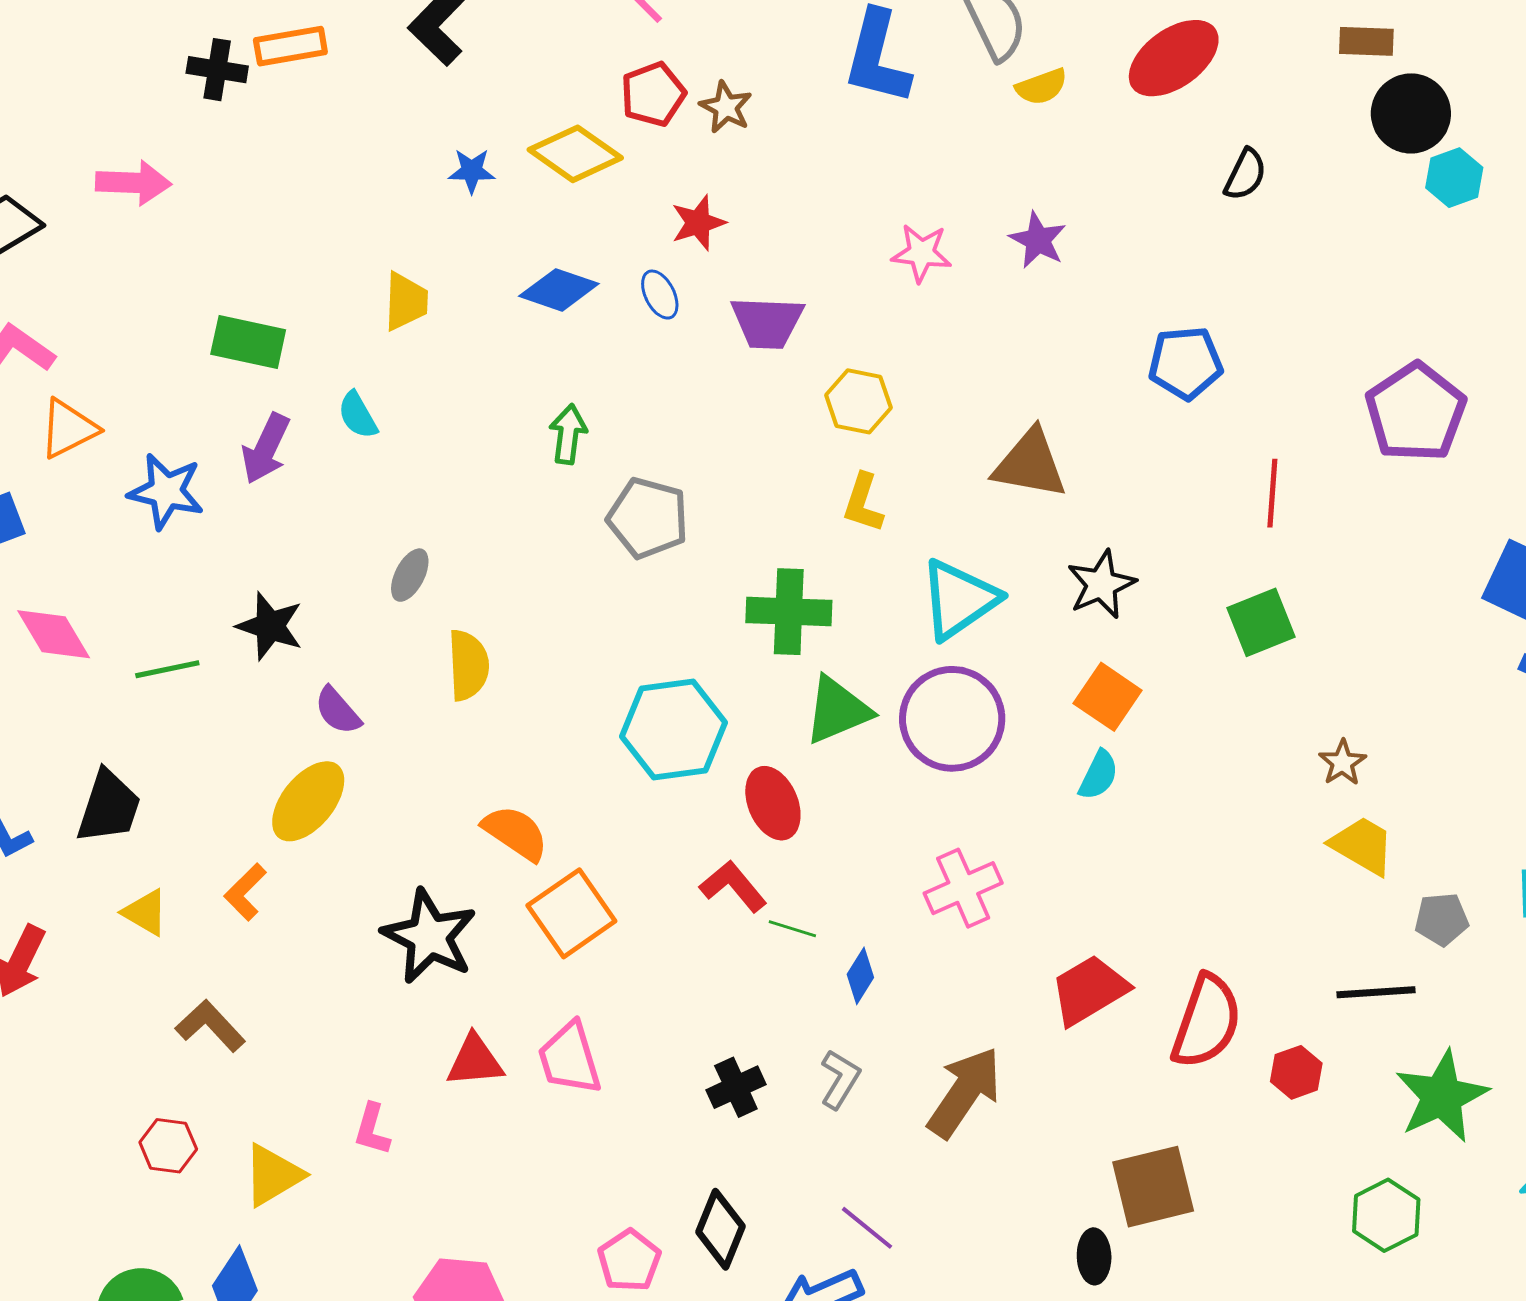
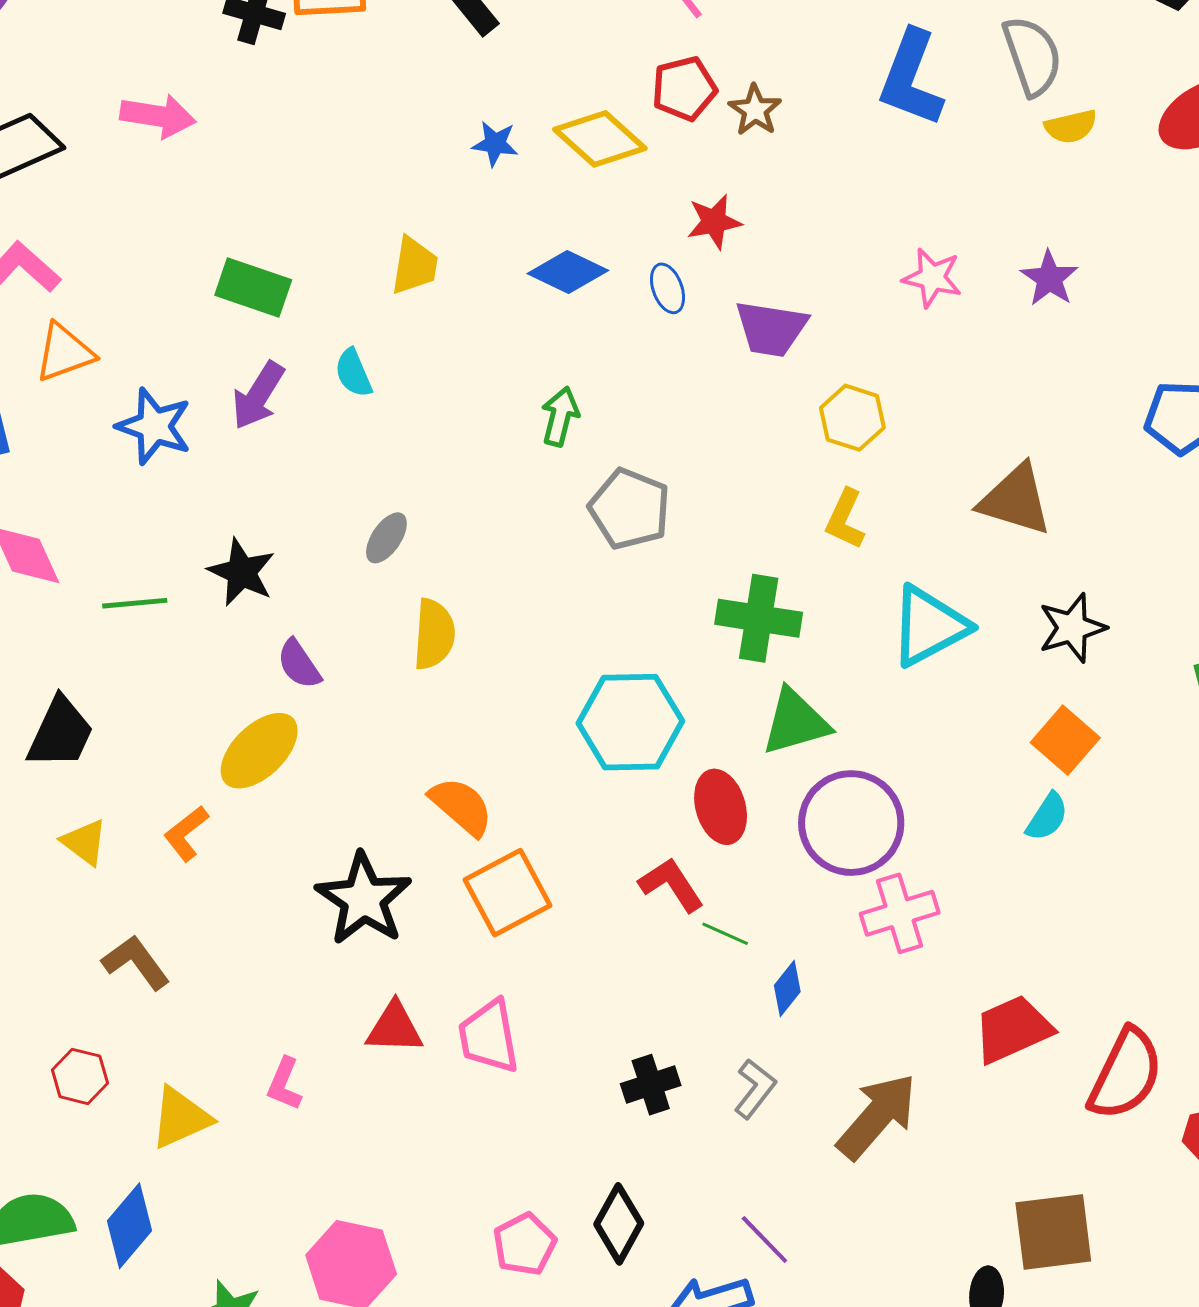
purple circle: (952, 719) -> (851, 823), moved

